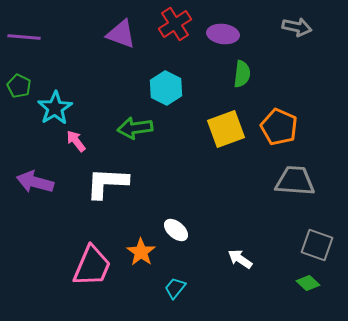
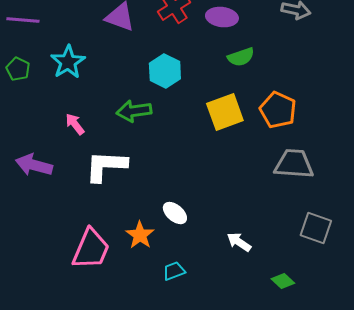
green semicircle: (242, 74) -> (241, 57), turned 64
cyan star: (55, 108) -> (68, 62), moved
green diamond: (308, 283) -> (283, 281), moved
cyan trapezoid: (175, 288) -> (174, 271), turned 30

